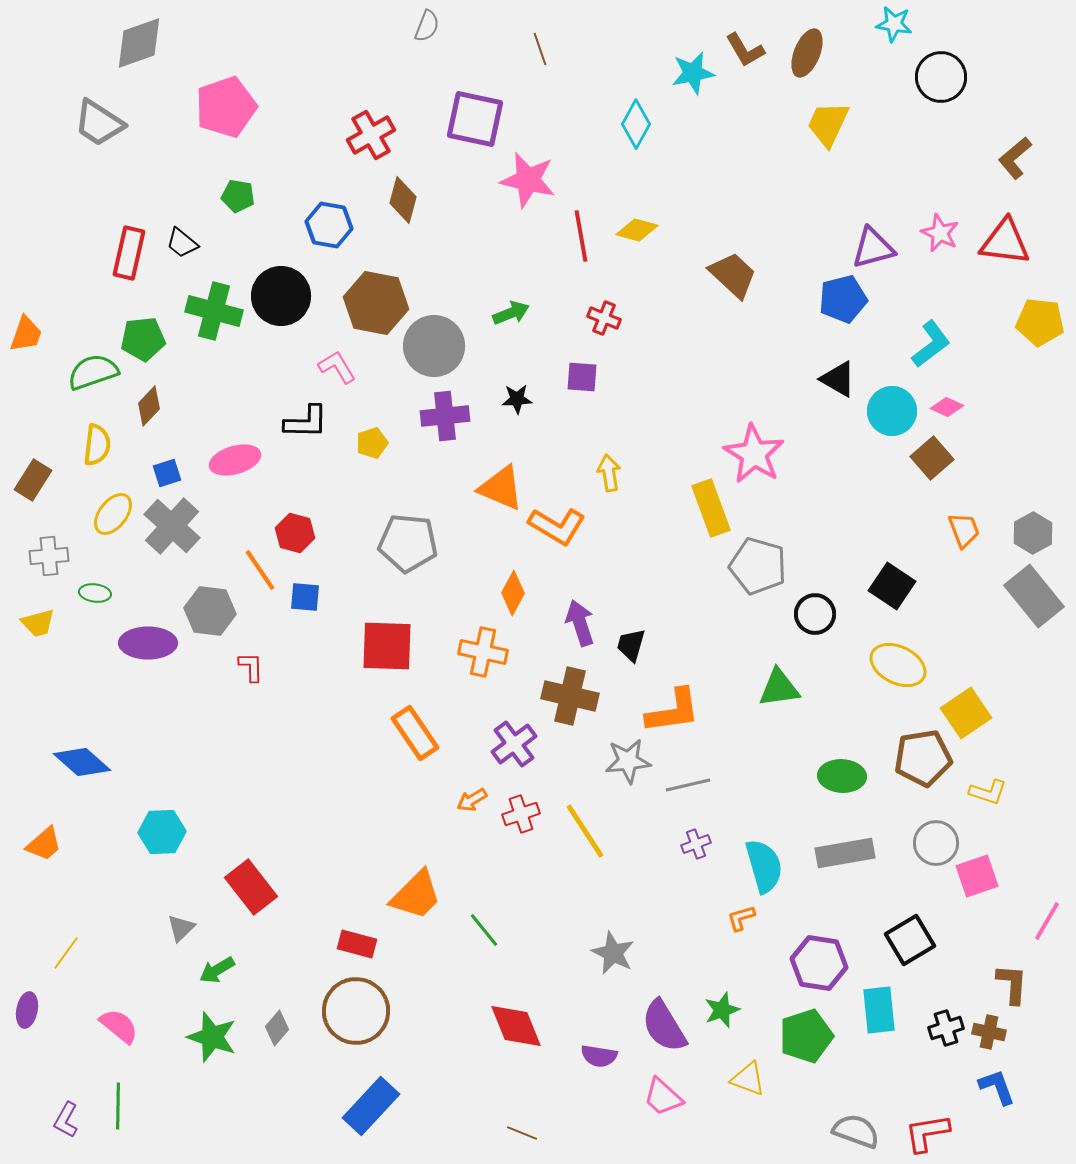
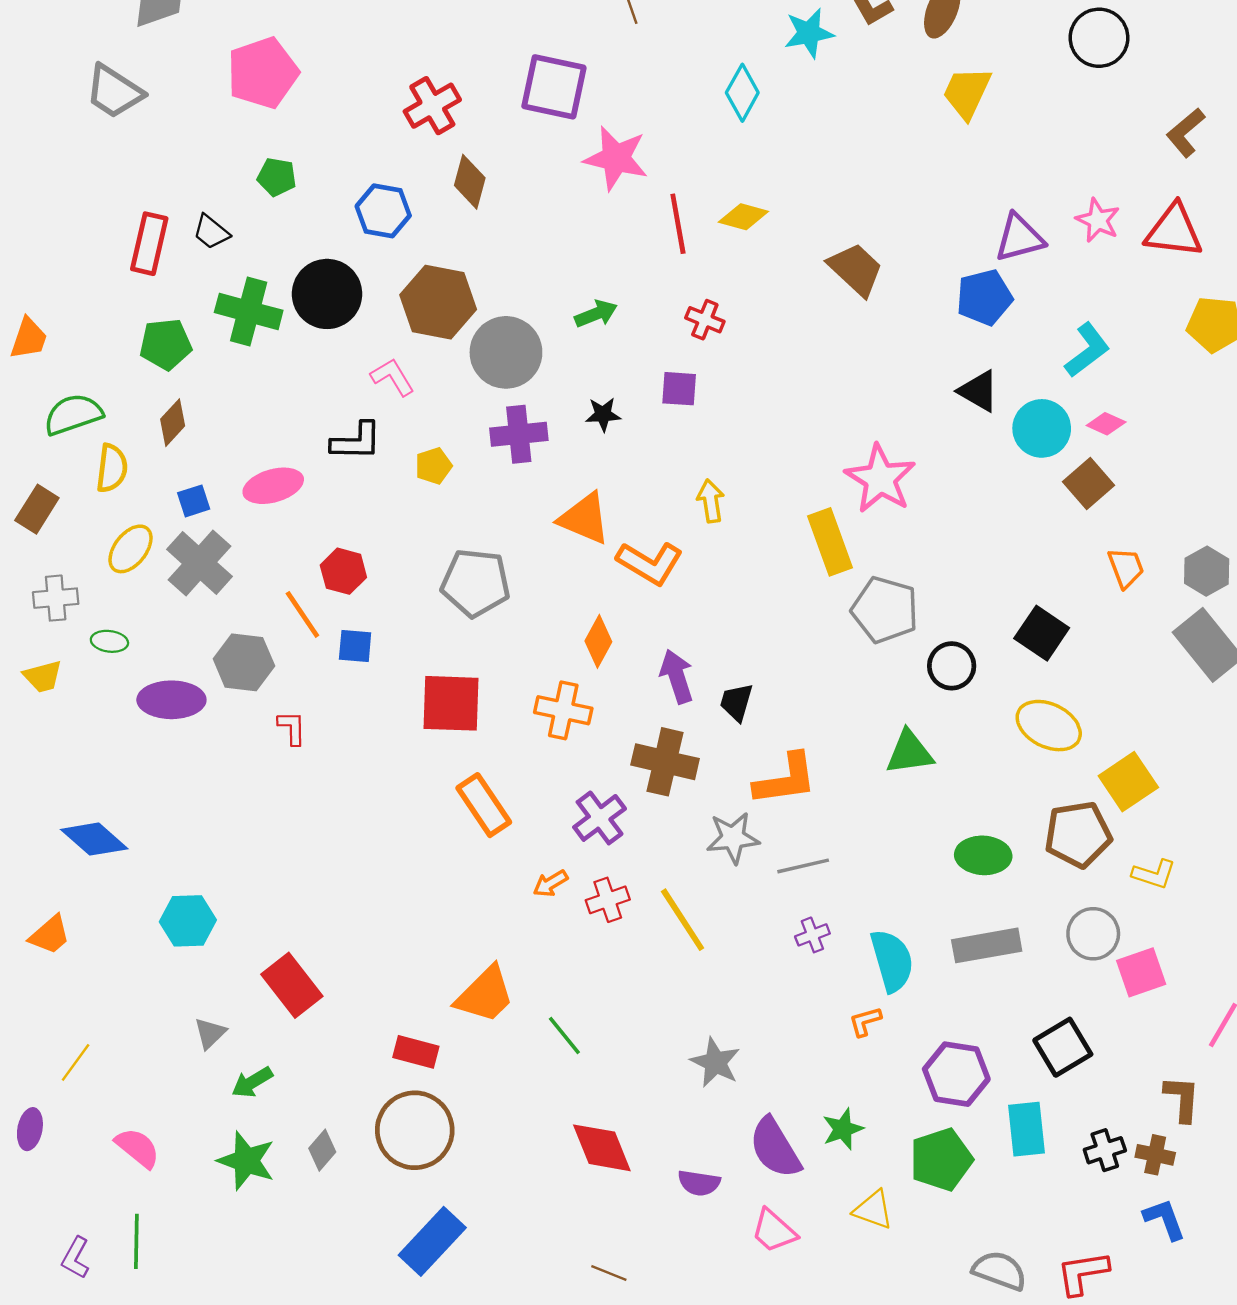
green semicircle: (93, 372) -> (73, 414), moved

